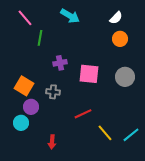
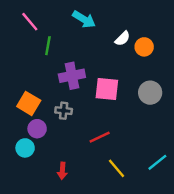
white semicircle: (116, 18) -> (122, 38), moved
purple cross: (60, 63) -> (72, 76), size x1.5
yellow line: (105, 133) -> (116, 168), moved

